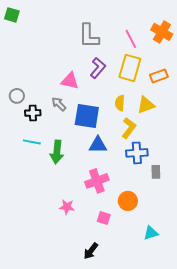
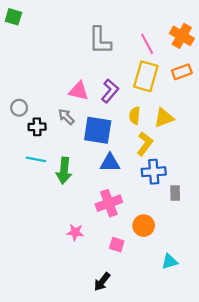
purple L-shape: (98, 68) -> (110, 91), moved
orange rectangle: (159, 76) -> (182, 72), moved

